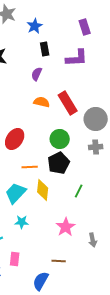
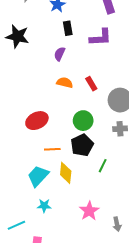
red rectangle: (68, 103) -> (91, 84), size x0.6
red ellipse: (15, 139) -> (37, 121), turned 30
green line: (79, 191) -> (103, 166), moved

